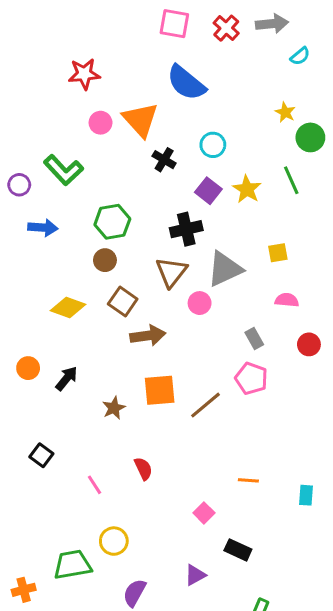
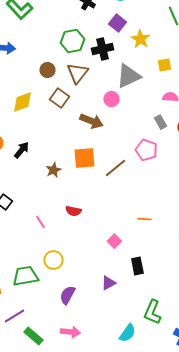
yellow star: (247, 189) -> (140, 39), moved
green hexagon: (112, 222) -> (72, 41), moved
brown triangle: (171, 272) -> (77, 73), moved
yellow diamond: (68, 307) -> (22, 102), turned -40
brown arrow: (148, 336) -> (91, 121), moved, turned 30
gray rectangle: (254, 339) -> (160, 122), moved
red semicircle: (143, 469) -> (73, 211), turned 126
black rectangle: (238, 550) -> (137, 266), turned 54

